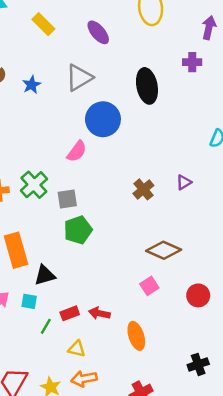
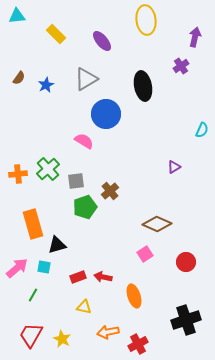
purple cross: (192, 62) -> (181, 66), turned -35
pink semicircle: (77, 151) -> (84, 141), turned -96
brown cross: (143, 189) -> (110, 191), moved
green line: (46, 326) -> (33, 295), moved
black cross: (198, 364) -> (186, 320), size x1.6
orange arrow: (84, 379) -> (108, 332), moved

